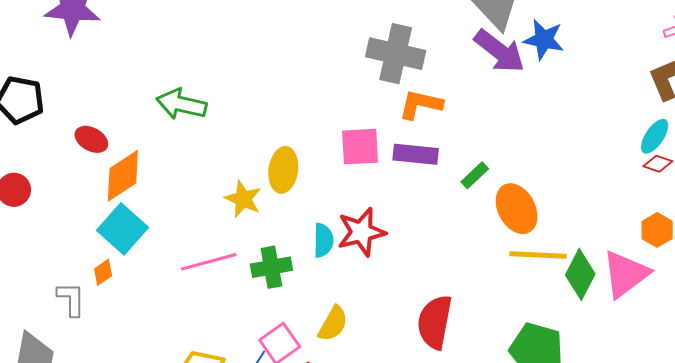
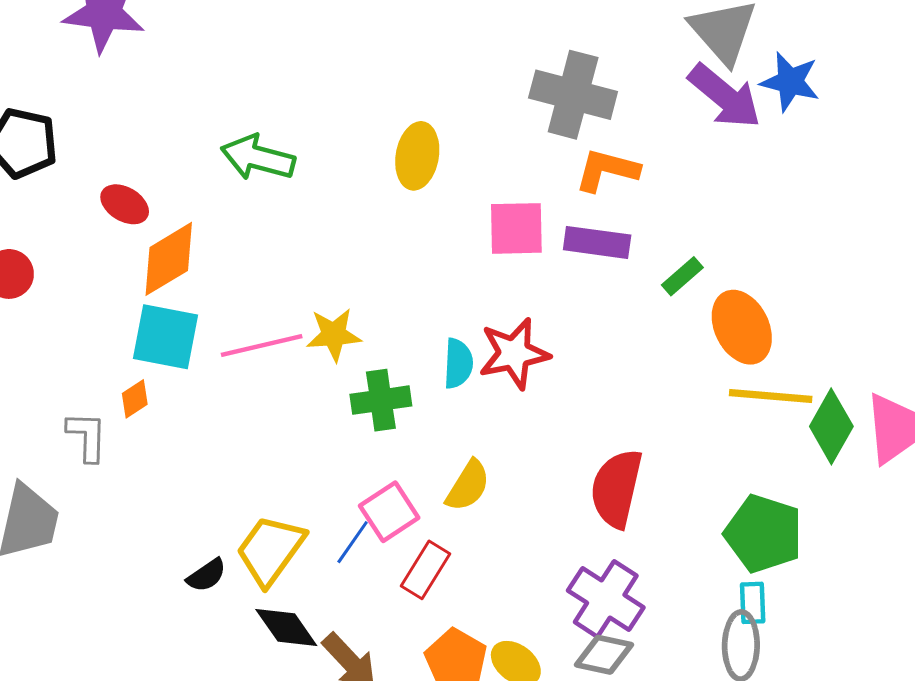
yellow ellipse: (283, 170) -> (417, 156), moved
yellow star: (243, 199) -> (334, 335), moved, turned -30
cyan square: (122, 229) -> (165, 337), turned -33
pink line: (209, 262) -> (262, 345), moved

